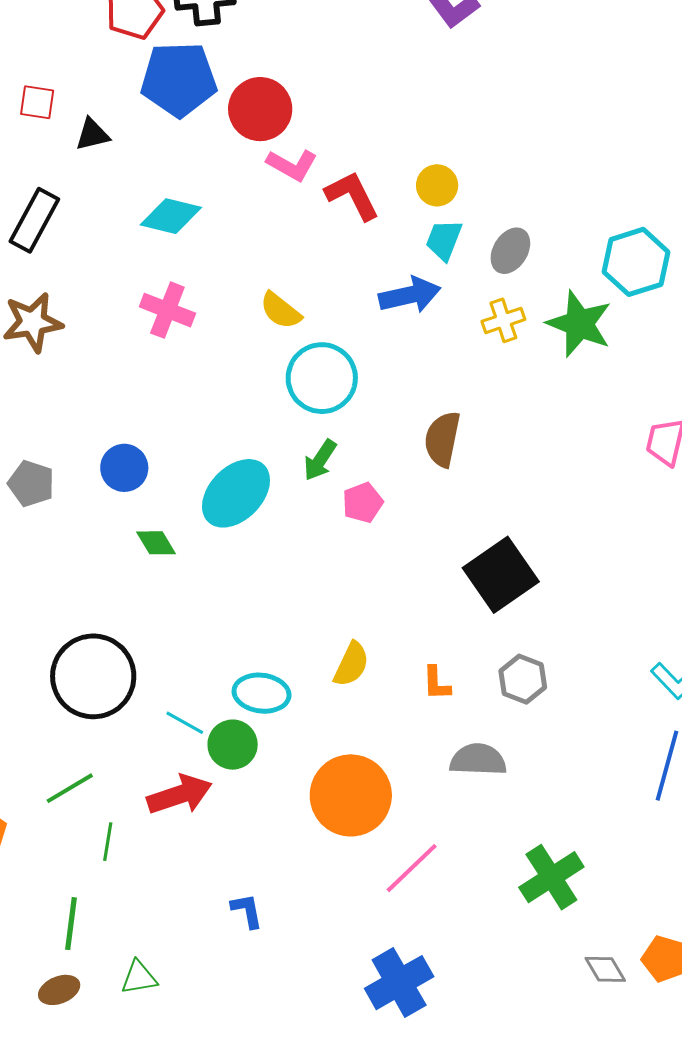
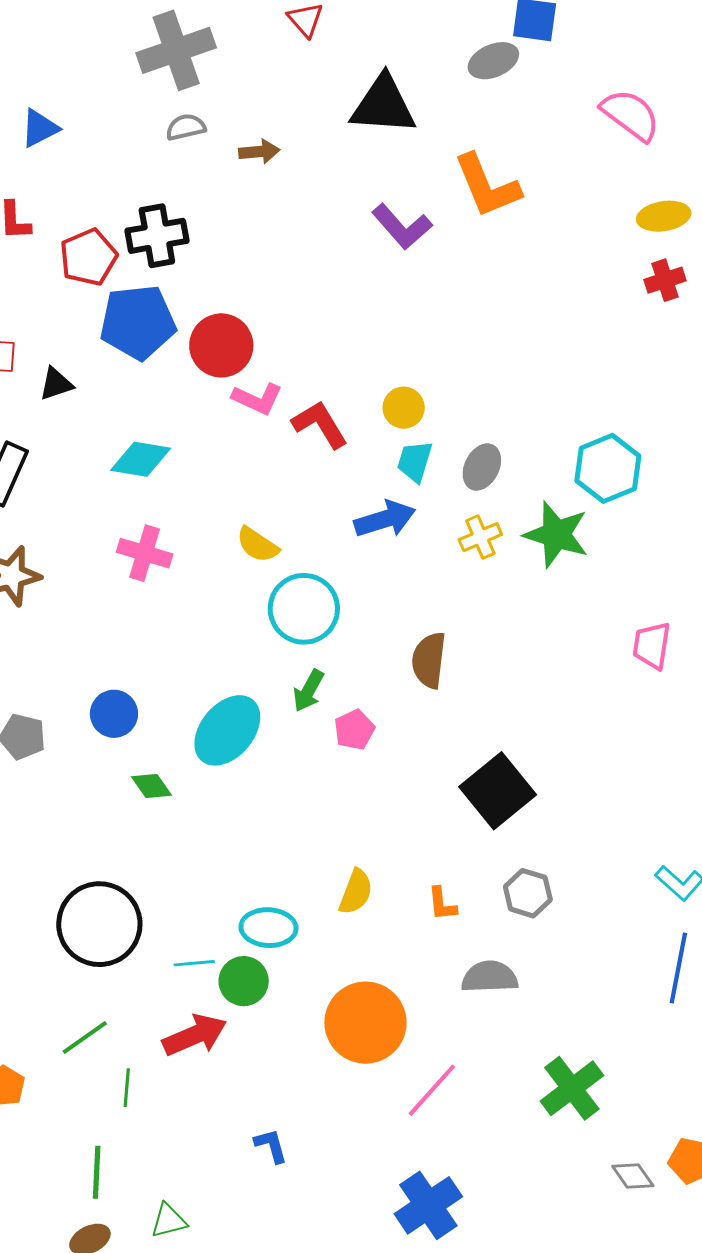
cyan line: (185, 723) -> (194, 963), turned -30

